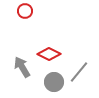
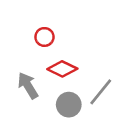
red circle: (25, 11) -> (44, 37), moved

